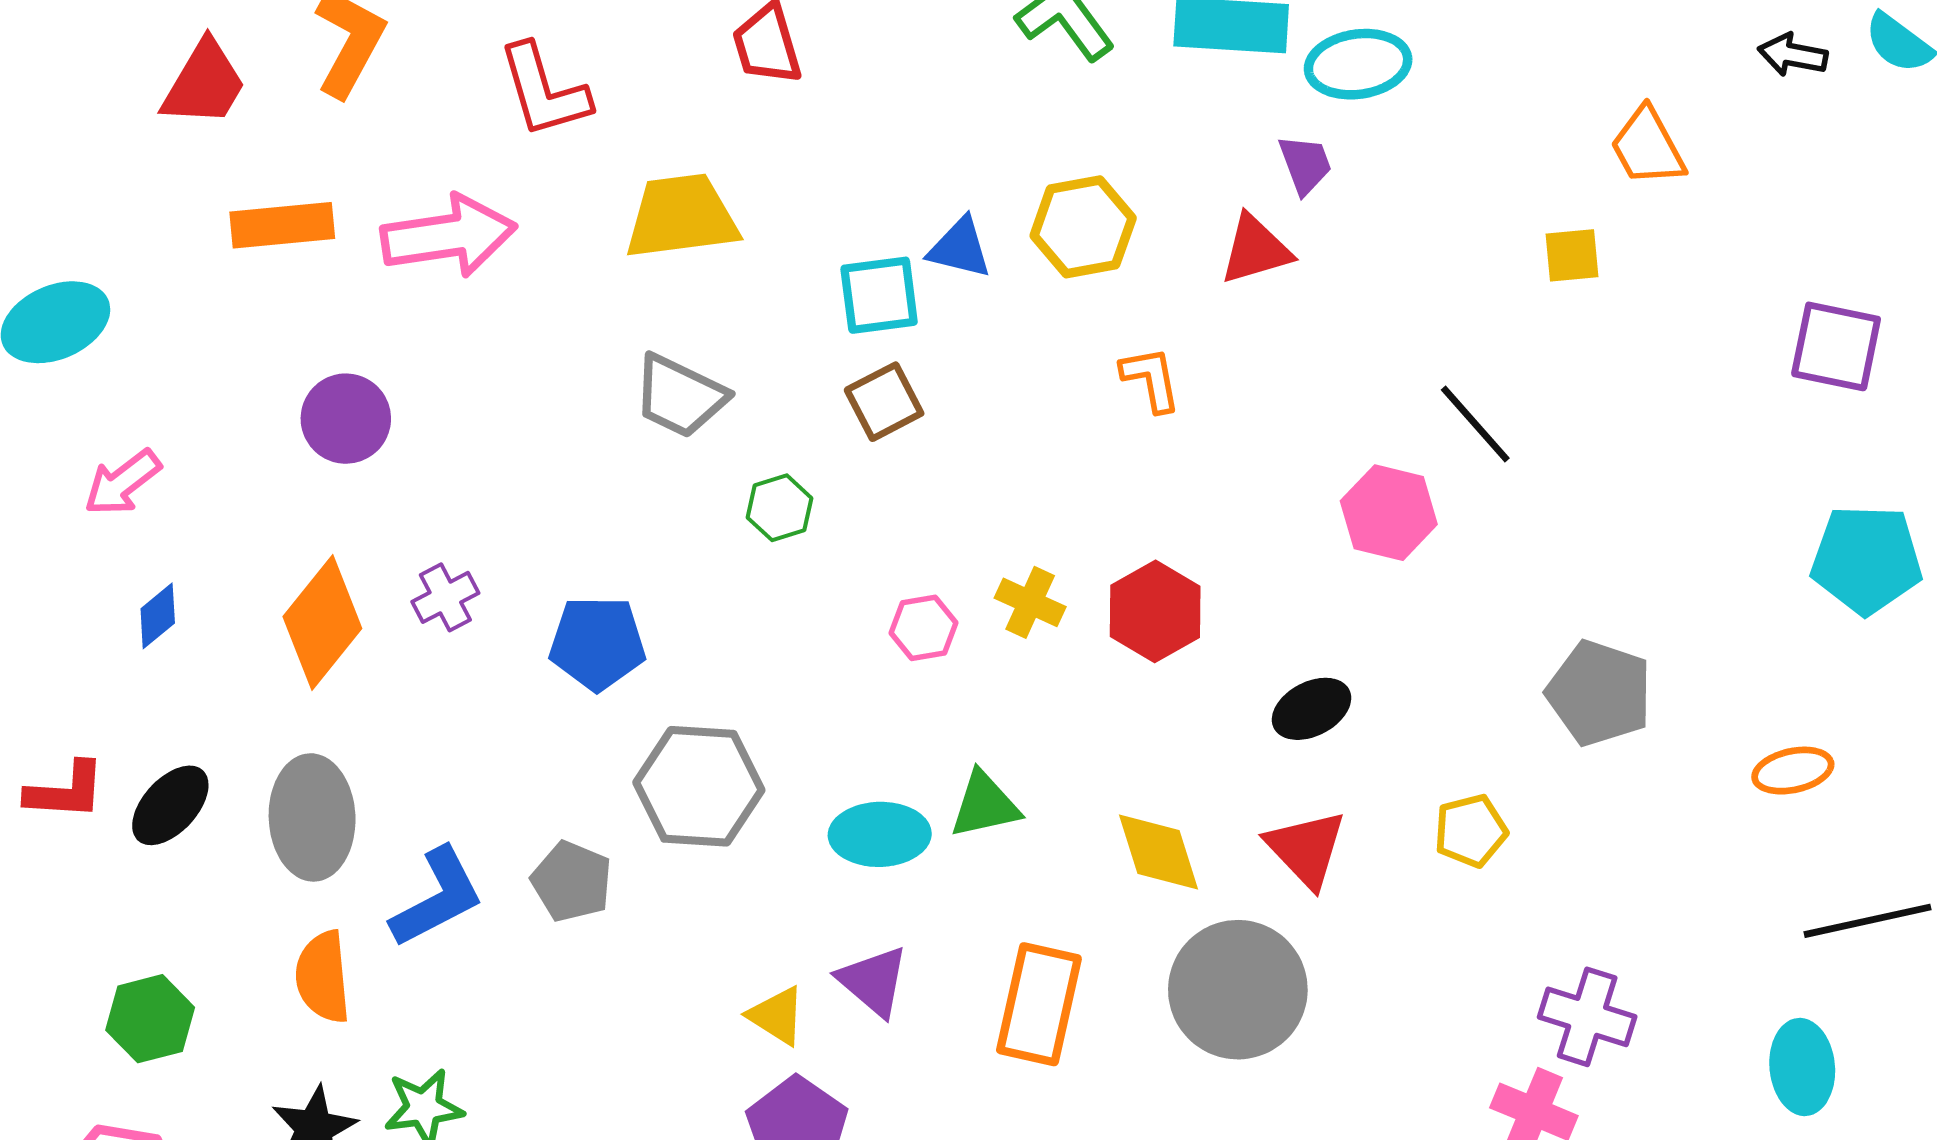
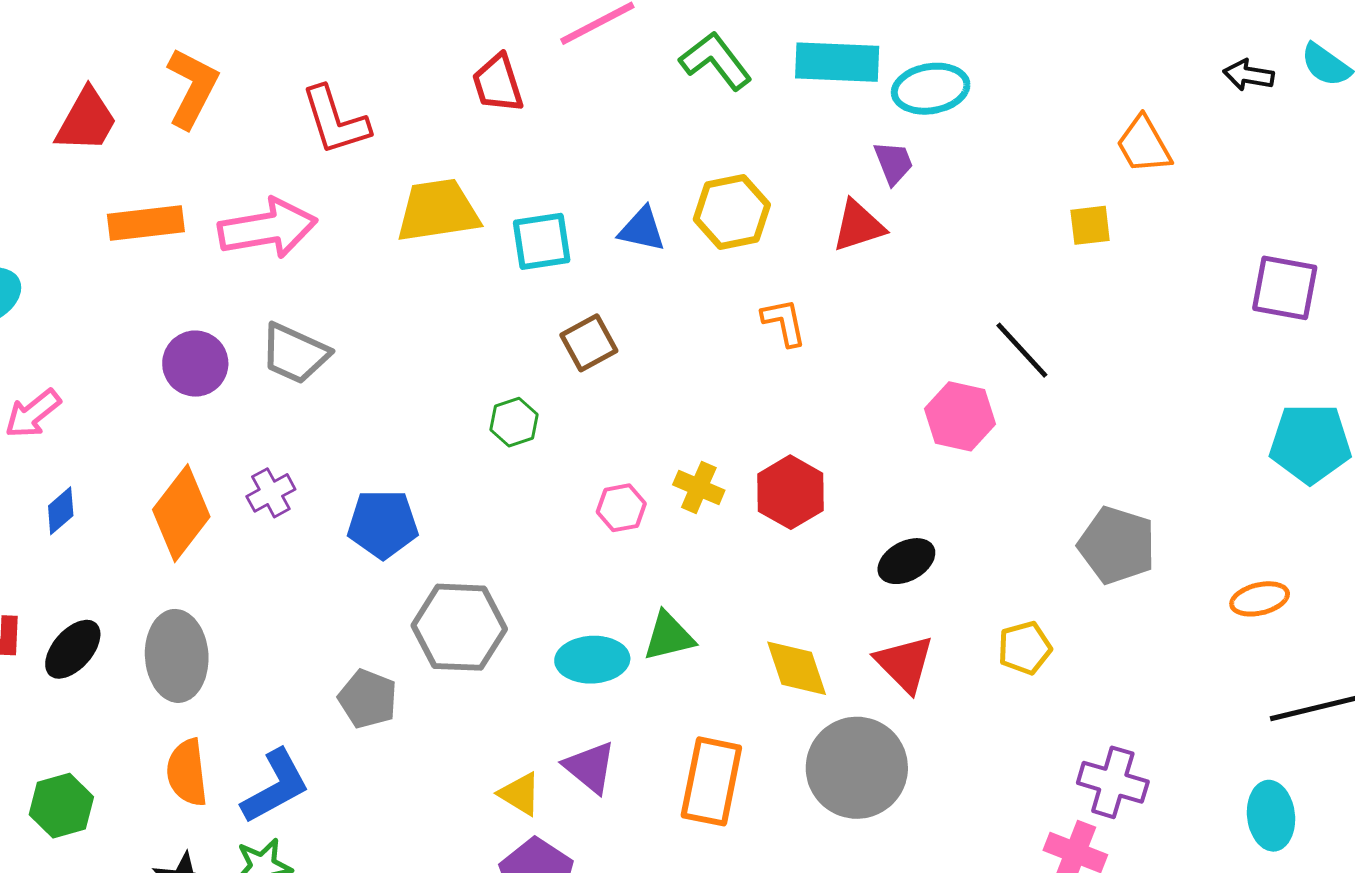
cyan square: (879, 295) -> (542, 241), moved
gray trapezoid: (680, 396) -> (295, 353), moved
blue L-shape: (437, 898) -> (275, 786), moved

